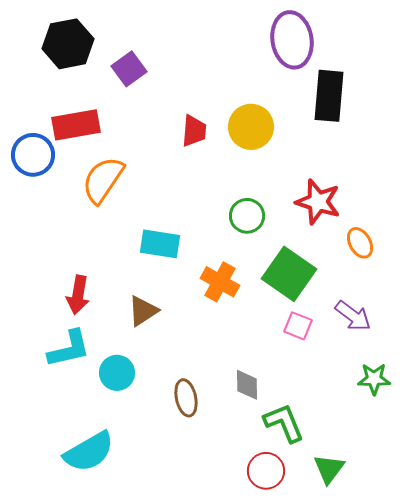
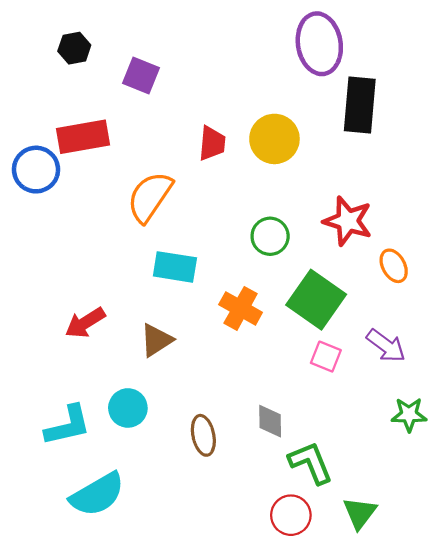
black hexagon: (68, 44) -> (74, 48), size x0.6
purple square: (129, 69) -> (141, 75), turned -32
orange semicircle: (103, 180) -> (150, 197), moved
red arrow: (78, 295) -> (85, 323), turned 48
cyan L-shape: (69, 349) -> (68, 425), moved

